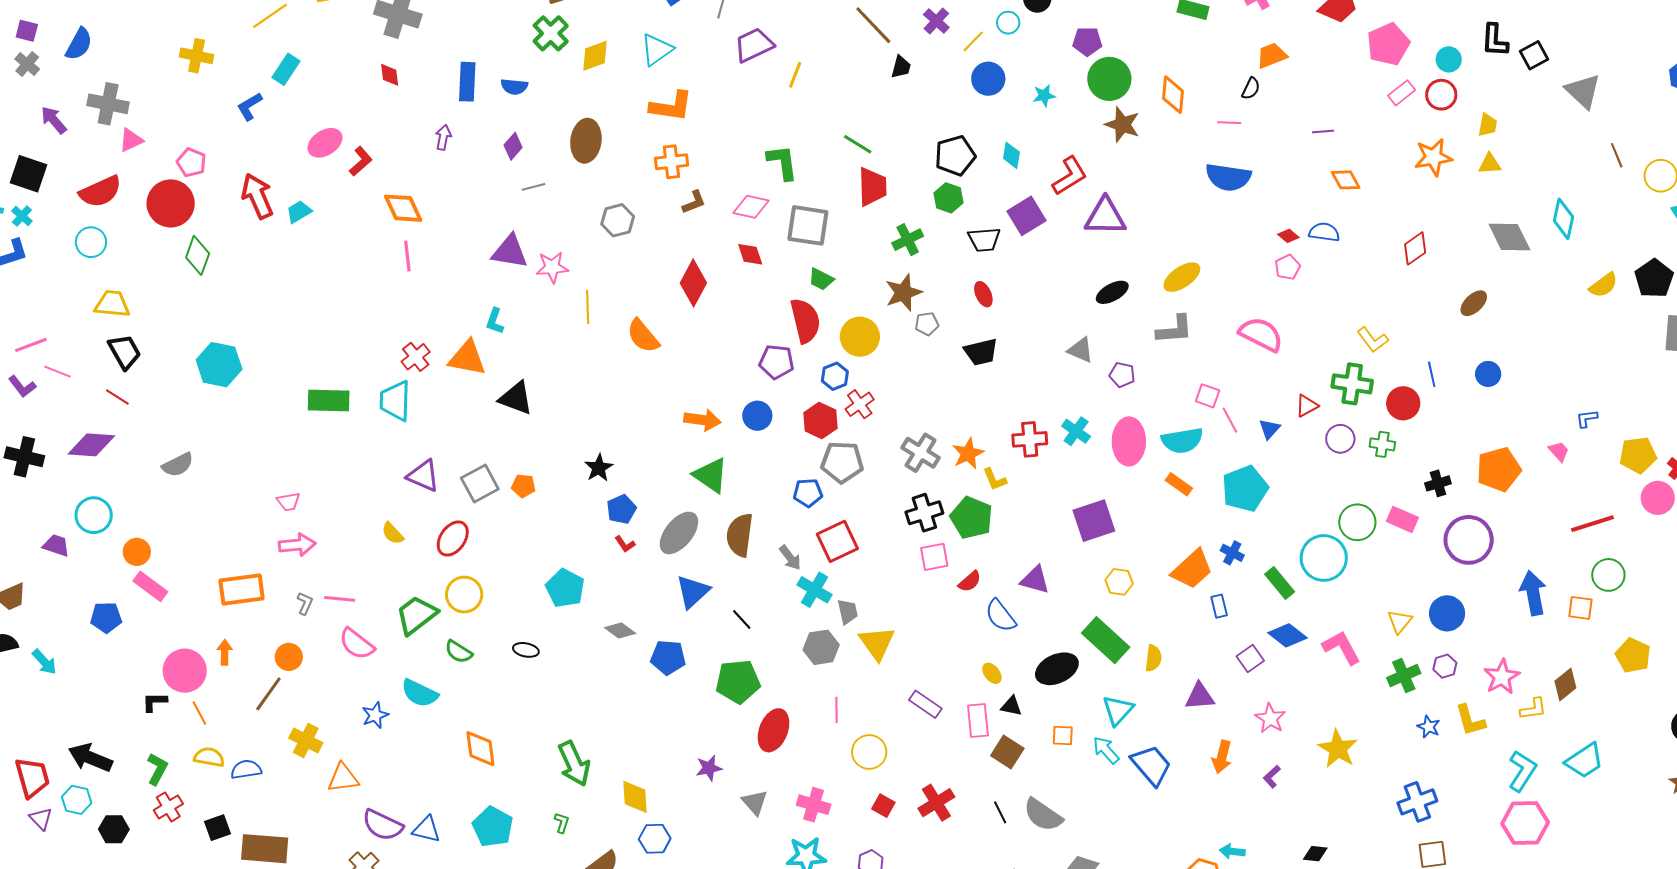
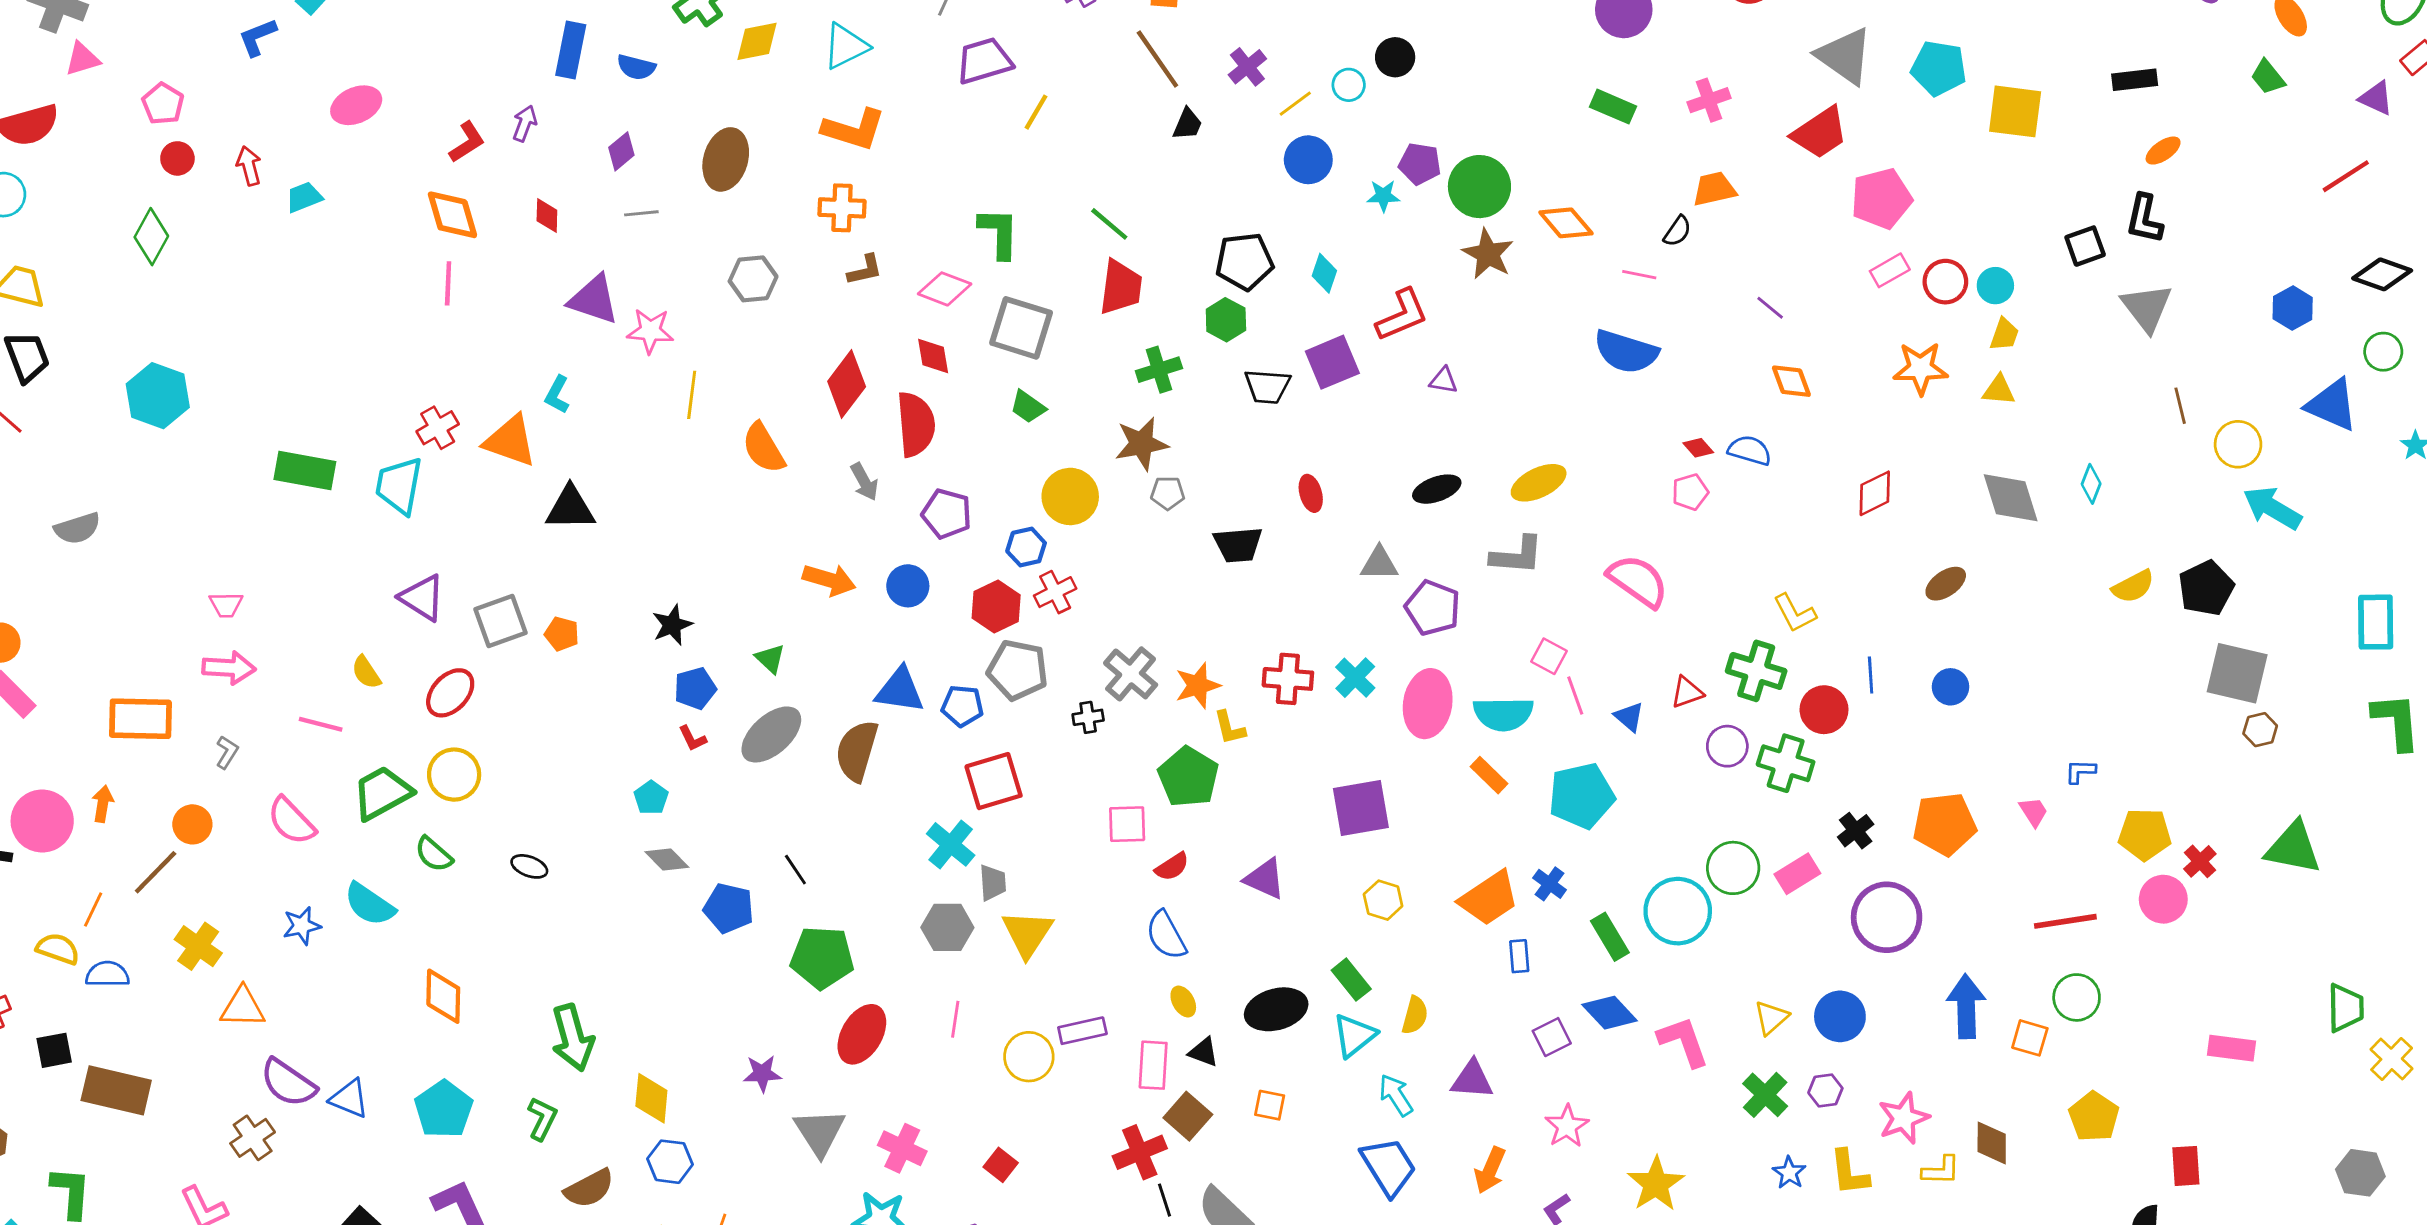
black L-shape: (1495, 40) -> (2144, 219), moved
purple pentagon: (1087, 41) -> (1420, 164), moved
cyan circle: (1449, 59) -> (1995, 286), moved
red diamond: (390, 75) -> (547, 216), moved
orange diamond: (1173, 95) -> (1566, 223), turned -54
purple line: (1323, 131) -> (1770, 308), turned 35
red L-shape: (361, 161) -> (467, 142), moved
red arrow: (257, 196) -> (249, 166), size x0.6
red circle: (171, 203) -> (177, 158), moved, size x0.5
purple triangle: (1105, 217) -> (1444, 380), size x0.5
cyan diamond: (1564, 219) -> (2091, 484), size x0.7
red ellipse: (983, 294) -> (1311, 493), moved
red semicircle: (805, 321) -> (916, 424), moved
gray triangle: (1080, 350) -> (1379, 564), turned -32
purple pentagon: (1122, 375) -> (1433, 608), size x1.5
black triangle: (516, 398) -> (570, 508), turned -30
blue triangle: (1269, 429) -> (1629, 717), turned -40
green cross: (1382, 444) -> (1786, 763), size x1.5
green triangle: (711, 475) -> (770, 659), moved, size x0.6
black cross: (1438, 483) -> (1856, 831), turned -30
black cross: (924, 513) -> (1088, 717), moved, size x0.6
pink rectangle: (1402, 519) -> (1797, 874), turned -64
gray arrow: (790, 558) -> (864, 482), moved
cyan pentagon: (565, 588) -> (651, 798), moved, size x0.6
blue triangle: (693, 592) -> (900, 690), moved, turned 42
pink line: (340, 599) -> (321, 724), moved
blue semicircle: (1000, 616) -> (1166, 935), moved
black line: (742, 619) -> (795, 870), moved
green rectangle: (1106, 640) -> (1351, 980), size x0.6
green cross: (1404, 676) -> (1765, 1095), turned -32
brown diamond: (1565, 685) -> (1992, 1143), turned -60
purple rectangle: (925, 704) -> (1082, 1031), turned -56
cyan triangle: (1118, 710) -> (1354, 1035), moved
orange line: (199, 713) -> (93, 909), moved, turned 45
cyan arrow: (1106, 750) -> (1396, 1095), moved
yellow circle: (869, 752) -> (1029, 1057), moved
gray triangle: (755, 802) -> (820, 1132), size x1.4
red cross: (936, 803) -> (1140, 1152), moved
green L-shape: (562, 823) -> (542, 1119), size x1.4

